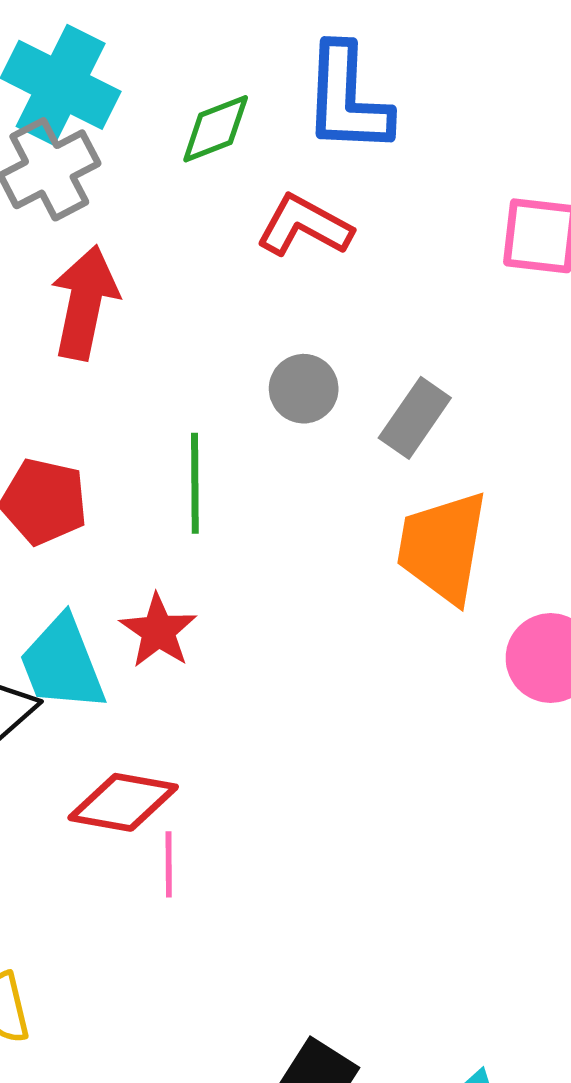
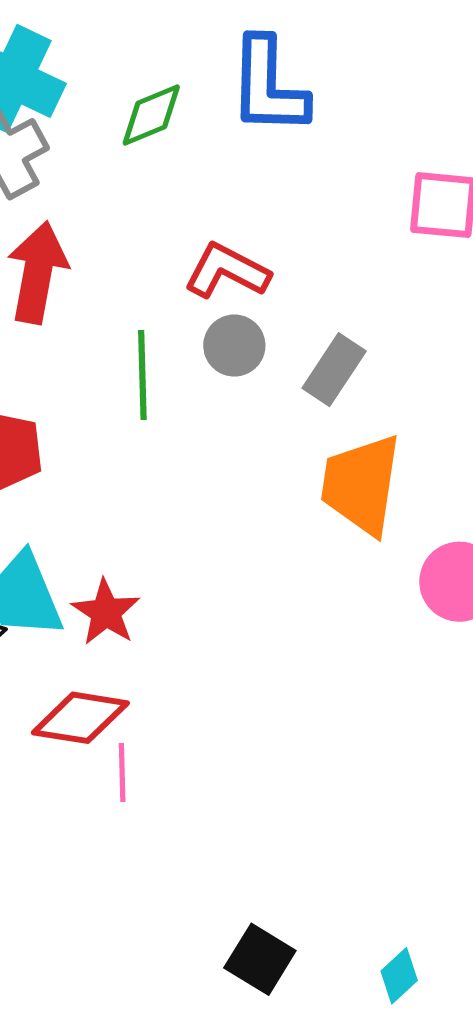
red L-shape: (304, 226) -> (227, 271), moved
green line: (195, 483) -> (142, 375), moved
red star: (158, 631) -> (106, 612), moved

